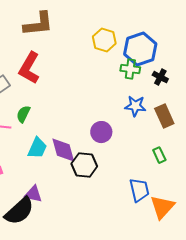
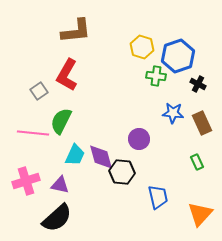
green cross: (130, 69) -> (156, 76), moved
green semicircle: (23, 114) -> (61, 121), size x1.5
blue trapezoid: (139, 190) -> (158, 197), moved
purple triangle: (33, 194) -> (60, 185), moved

